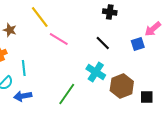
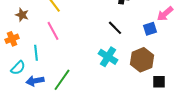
pink line: (59, 39) -> (53, 31), moved, turned 30
brown hexagon: (122, 86) -> (142, 60), moved
green line: (67, 94) -> (62, 80), moved

